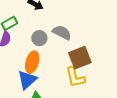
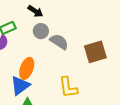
gray circle: (39, 38) -> (41, 31), moved
brown square: (80, 58) -> (95, 52), moved

